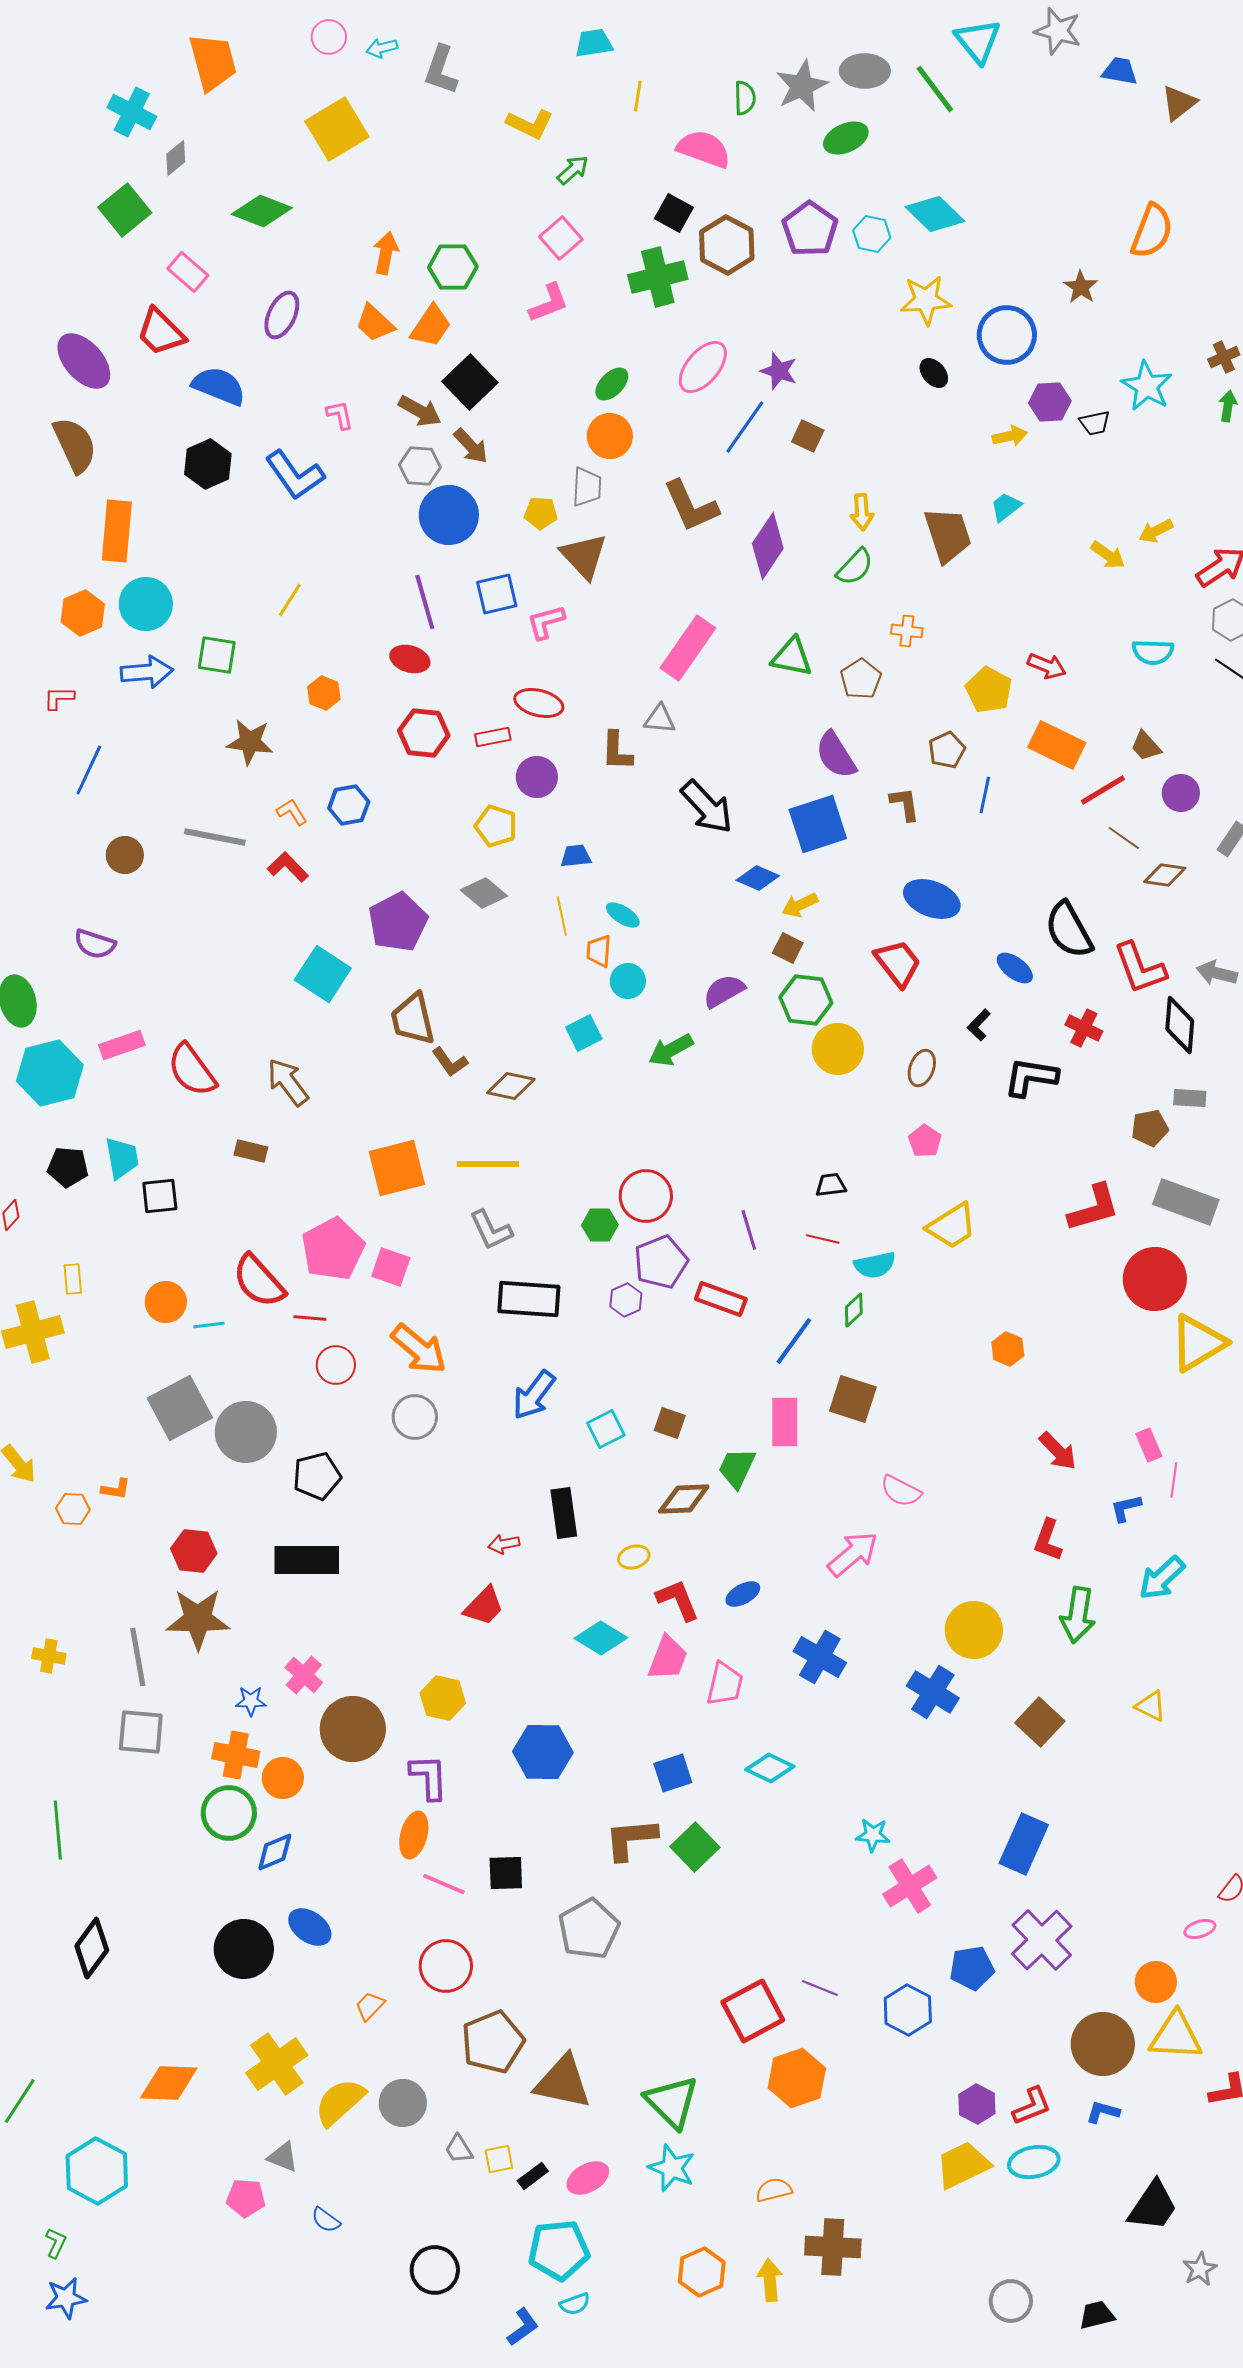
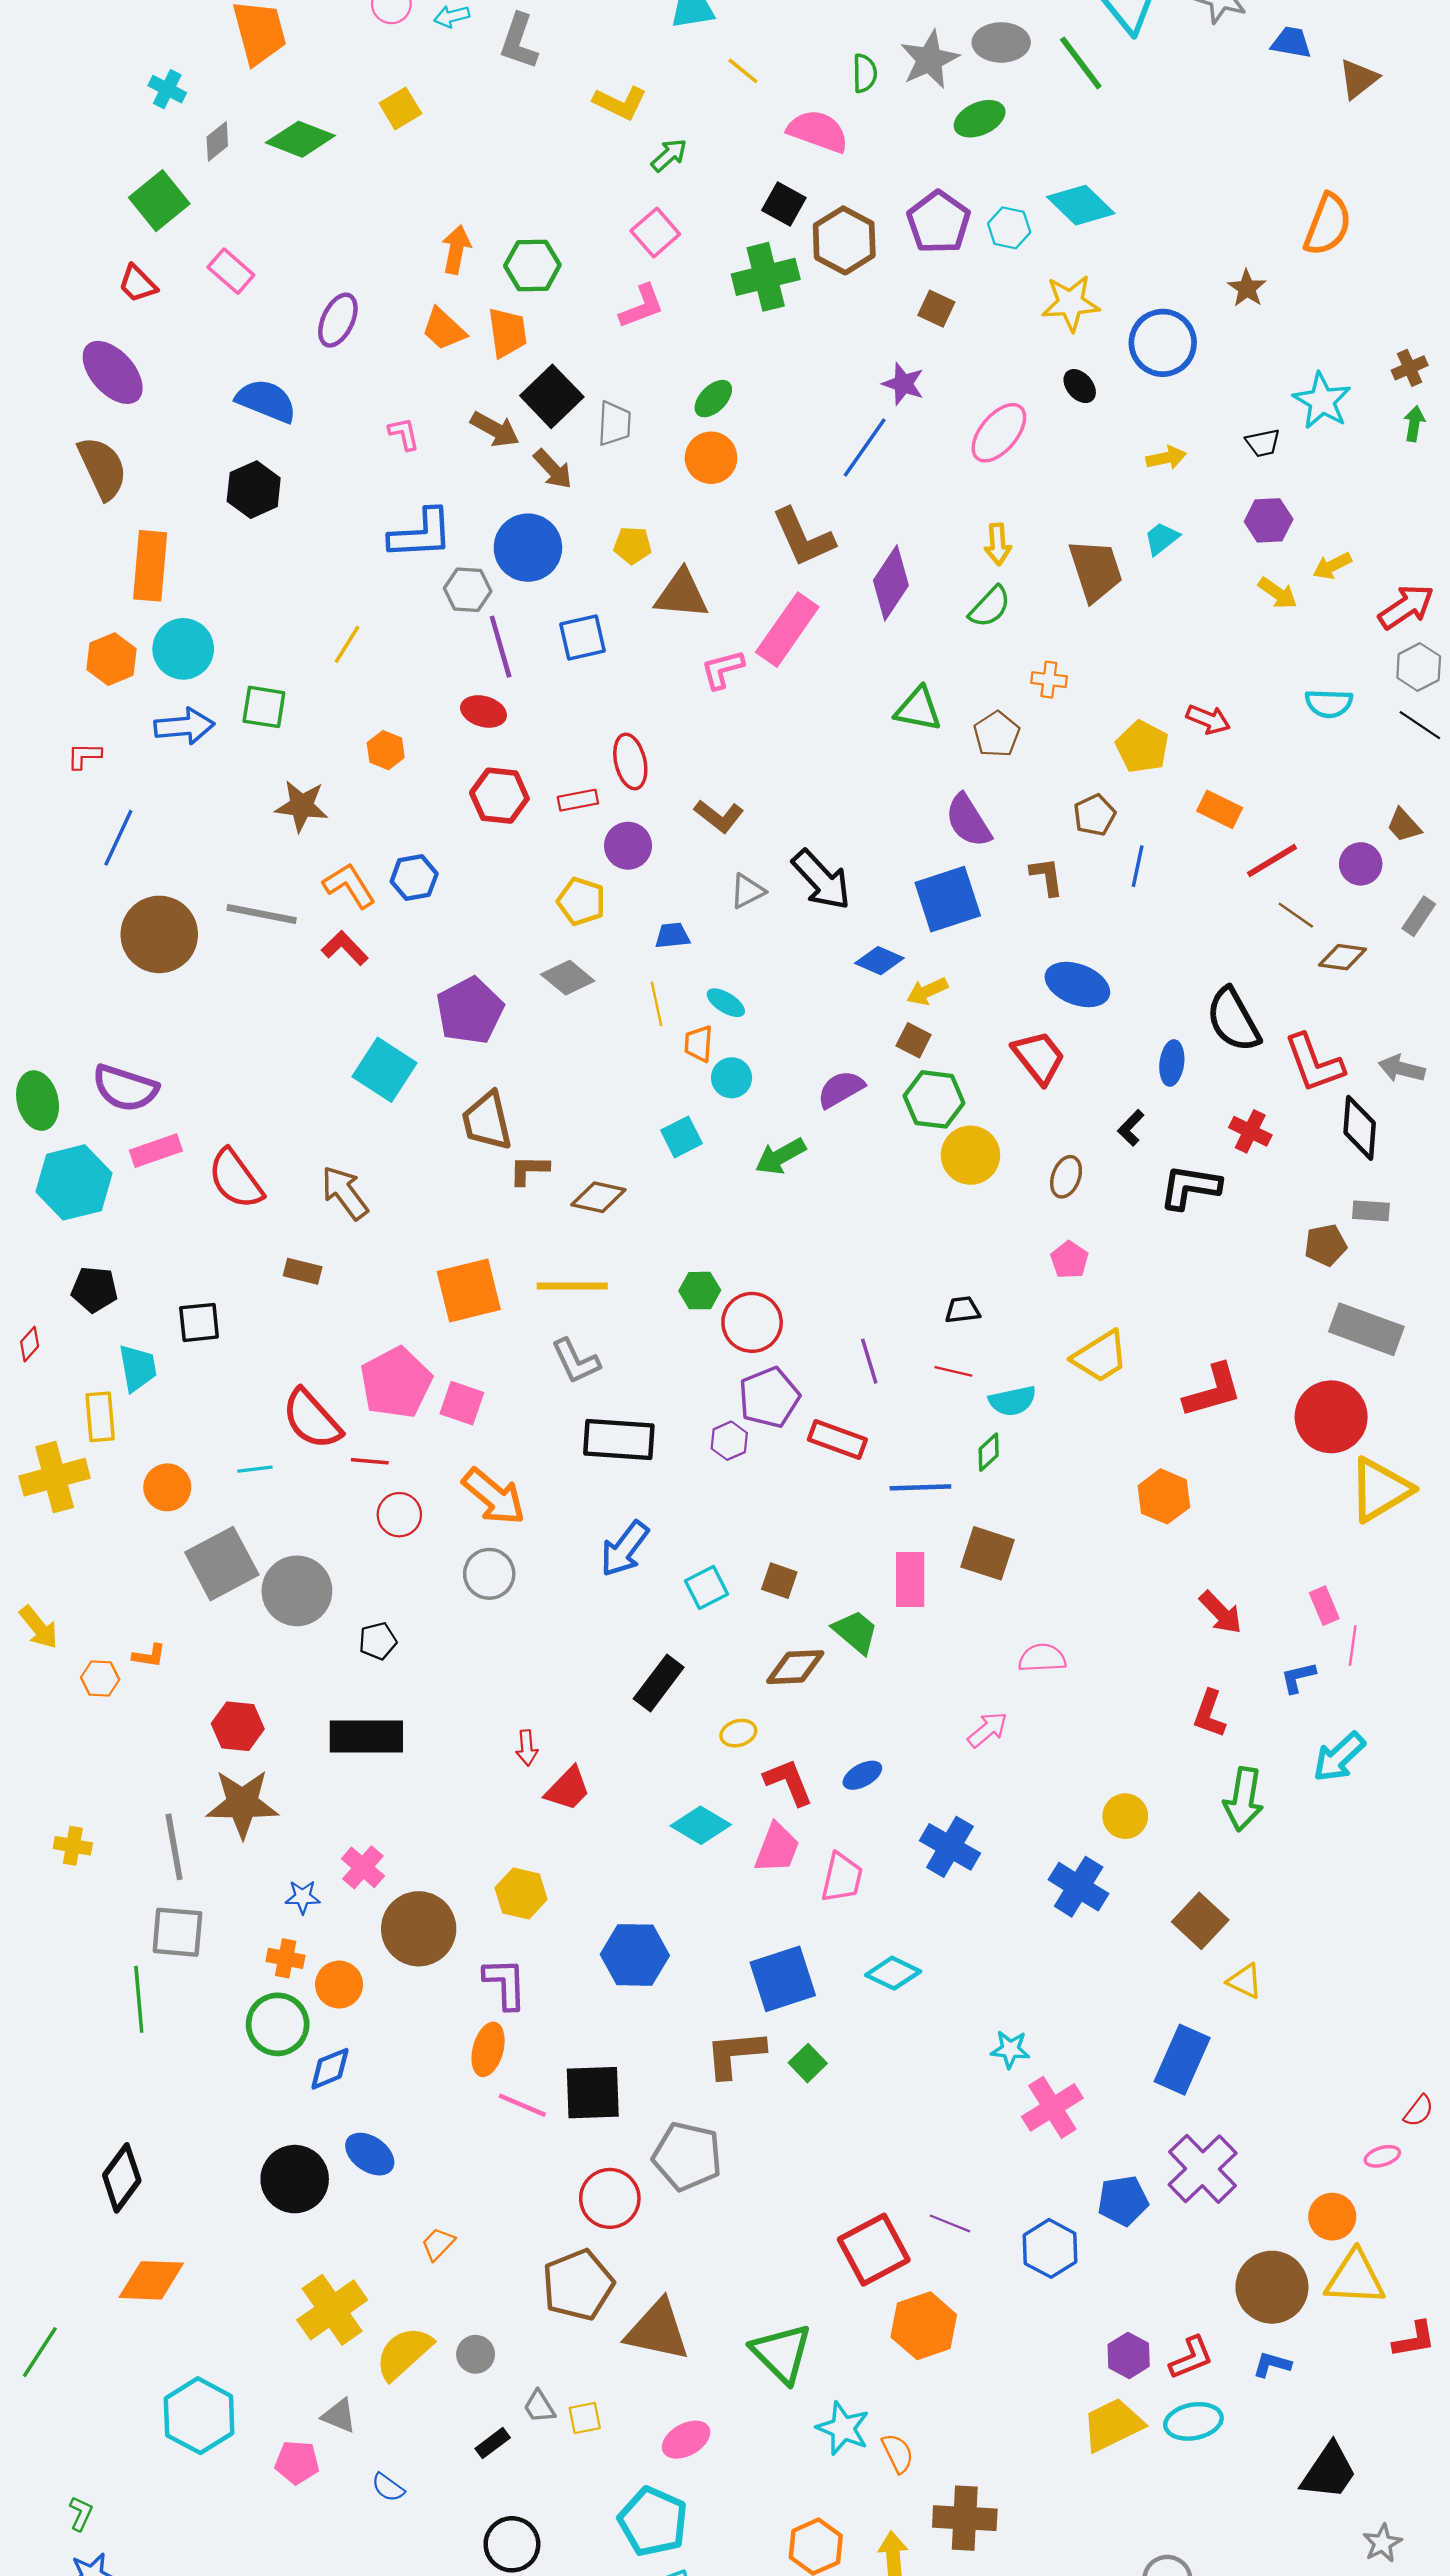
yellow line: (638, 96) -> (743, 71), turned -60
cyan cross: (132, 112) -> (167, 89), size x0.7
yellow square: (337, 129) -> (400, 108), size x0.6
green diamond: (262, 211) -> (300, 139), moved
orange trapezoid: (431, 326) -> (507, 333), turned -42
red trapezoid: (161, 332) -> (138, 284), moved, size x0.7
pink ellipse: (703, 367) -> (999, 433), moved
purple hexagon: (1050, 402) -> (1269, 520), moved
brown square: (808, 436) -> (936, 309), moved
gray hexagon: (420, 466) -> (468, 590), moved
blue L-shape: (295, 475) -> (421, 534), moved, turned -58
gray trapezoid: (587, 487) -> (614, 424), moved
brown triangle: (584, 556) -> (681, 594), turned -42
pink L-shape: (546, 622) -> (722, 669), moved
pink rectangle: (688, 648) -> (787, 630), moved
red ellipse: (539, 703) -> (630, 762), turned 63
gray triangle: (660, 719) -> (747, 891), moved, turned -32
orange rectangle: (1057, 745) -> (1220, 809), size x0.7
brown trapezoid: (1146, 746) -> (1404, 825), moved
brown L-shape: (617, 751) -> (719, 816), turned -54
orange L-shape: (292, 812) -> (349, 886), size x1.5
brown circle: (125, 855) -> (159, 934), size x1.8
purple semicircle: (95, 944) -> (125, 1088), moved, size x1.4
blue ellipse: (1015, 968) -> (1172, 1063), turned 60
brown L-shape: (450, 1062) -> (529, 1170), turned 126
cyan trapezoid: (122, 1158) -> (138, 1368), moved
red L-shape: (1094, 1208) -> (1213, 1391), moved
green hexagon: (600, 1225) -> (700, 1291), moved
yellow rectangle: (73, 1279) -> (100, 1417), size x1.4
orange circle: (166, 1302) -> (167, 1487), moved
blue line: (794, 1341) -> (920, 1487), turned 52
orange hexagon: (1008, 1349) -> (1164, 1496), size x1.4
green trapezoid: (737, 1468) -> (856, 1632), turned 105
black pentagon: (317, 1476) -> (378, 1641), size x0.7
pink semicircle: (901, 1491) -> (1042, 1658), turned 150
black rectangle: (564, 1513) -> (659, 1683), turned 45
red arrow: (504, 1544) -> (527, 1748), moved, turned -84
pink arrow: (853, 1554) -> (988, 1730), size x0.7
yellow circle: (974, 1630) -> (1125, 1816), size x0.7
yellow triangle: (1151, 1706) -> (1245, 1981), moved
orange cross: (236, 1755) -> (286, 1958), size x0.7
blue square: (673, 1773) -> (783, 1979), size x1.5
green line: (58, 1830) -> (139, 1999), moved
green square: (695, 1847) -> (808, 2063), size x0.7
black square: (506, 1873) -> (593, 2093), size x1.4
gray pentagon: (589, 1929) -> (687, 2156), turned -30
red circle: (446, 1966) -> (610, 2198), moved
orange diamond: (169, 2083) -> (151, 2280), moved
gray circle: (403, 2103) -> (476, 2354), size x0.7
cyan star: (672, 2168) -> (843, 2428), moved
cyan hexagon: (97, 2171) -> (199, 2416), moved
black rectangle: (533, 2176) -> (493, 2443), moved
orange semicircle: (774, 2190) -> (898, 2453), turned 78
cyan pentagon: (559, 2250) -> (653, 2522), turned 30

